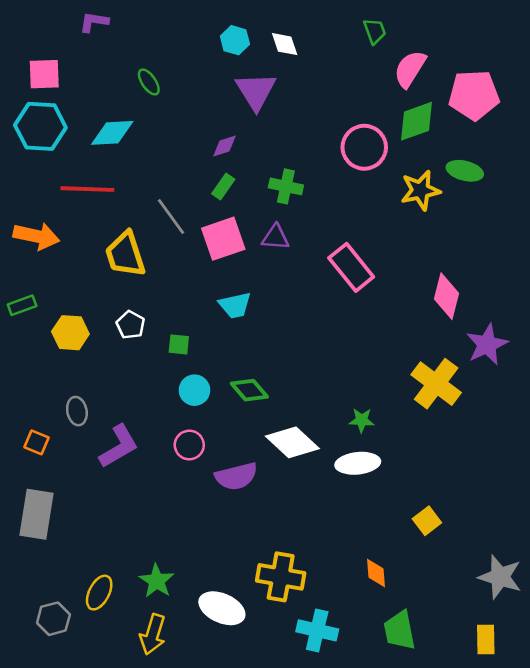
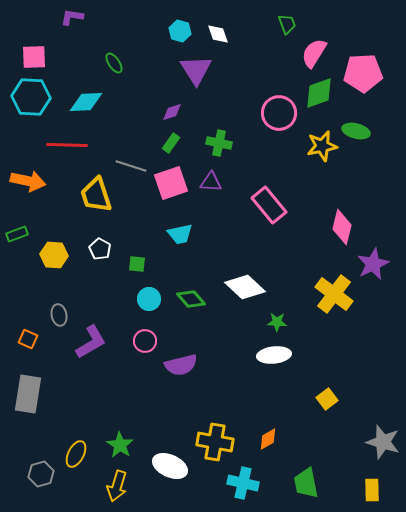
gray line: (171, 216) -> (131, 166), turned -36
white diamond: (292, 442) -> (245, 287), moved
orange diamond: (376, 573) -> (268, 439), moved, turned 65

